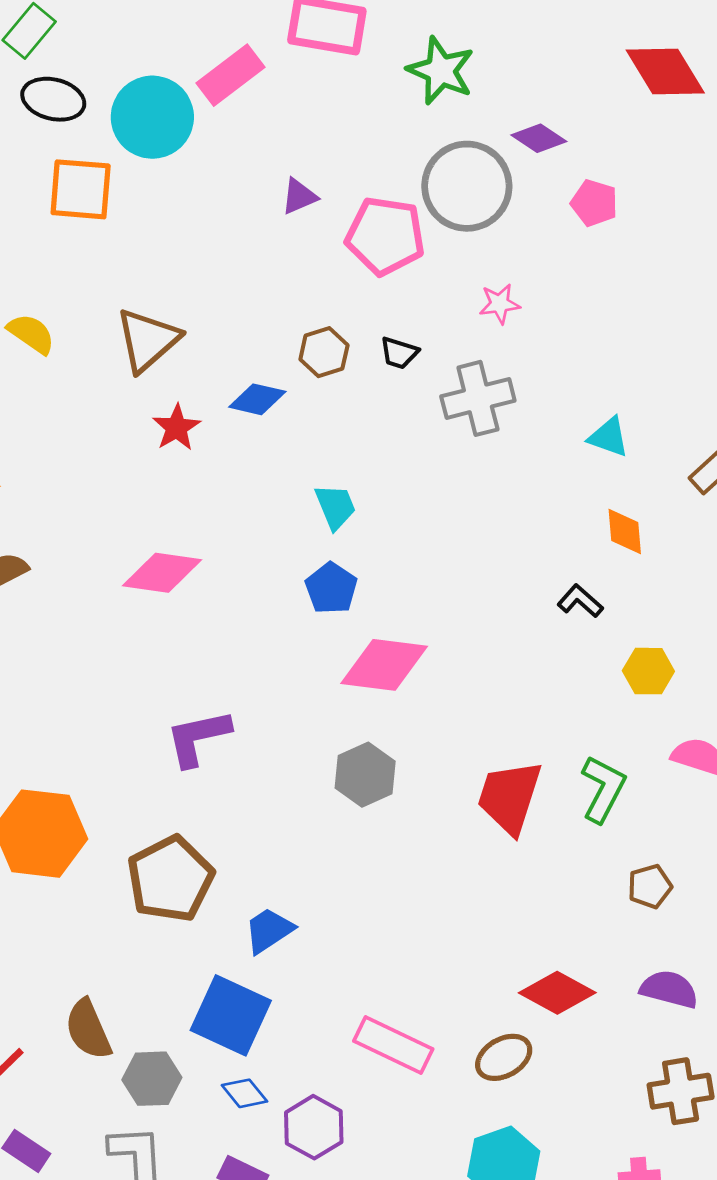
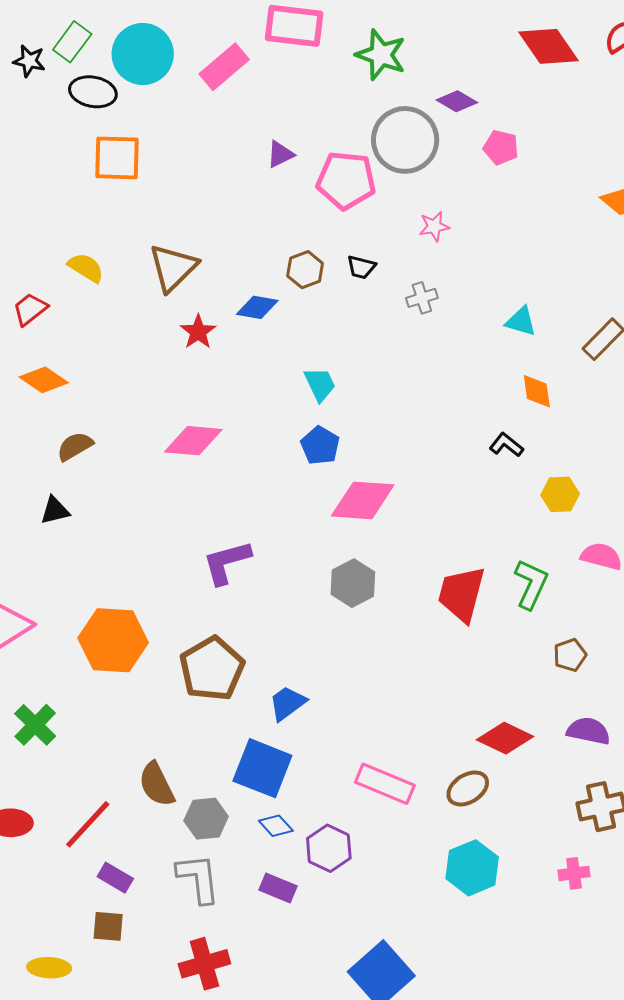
cyan circle: (152, 117) -> (143, 54), moved
gray cross: (478, 398) -> (422, 298), size x0.6

